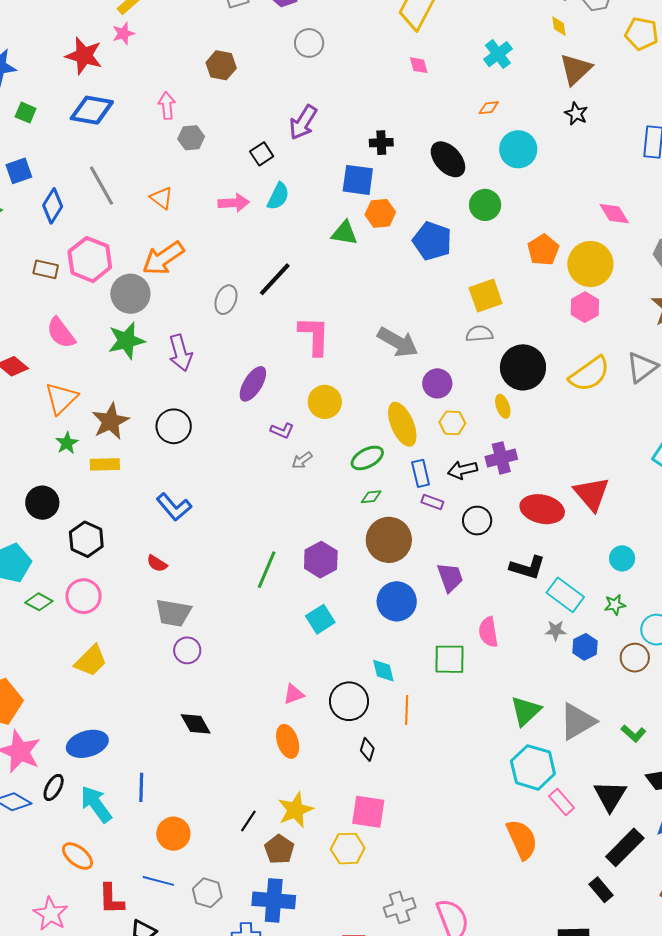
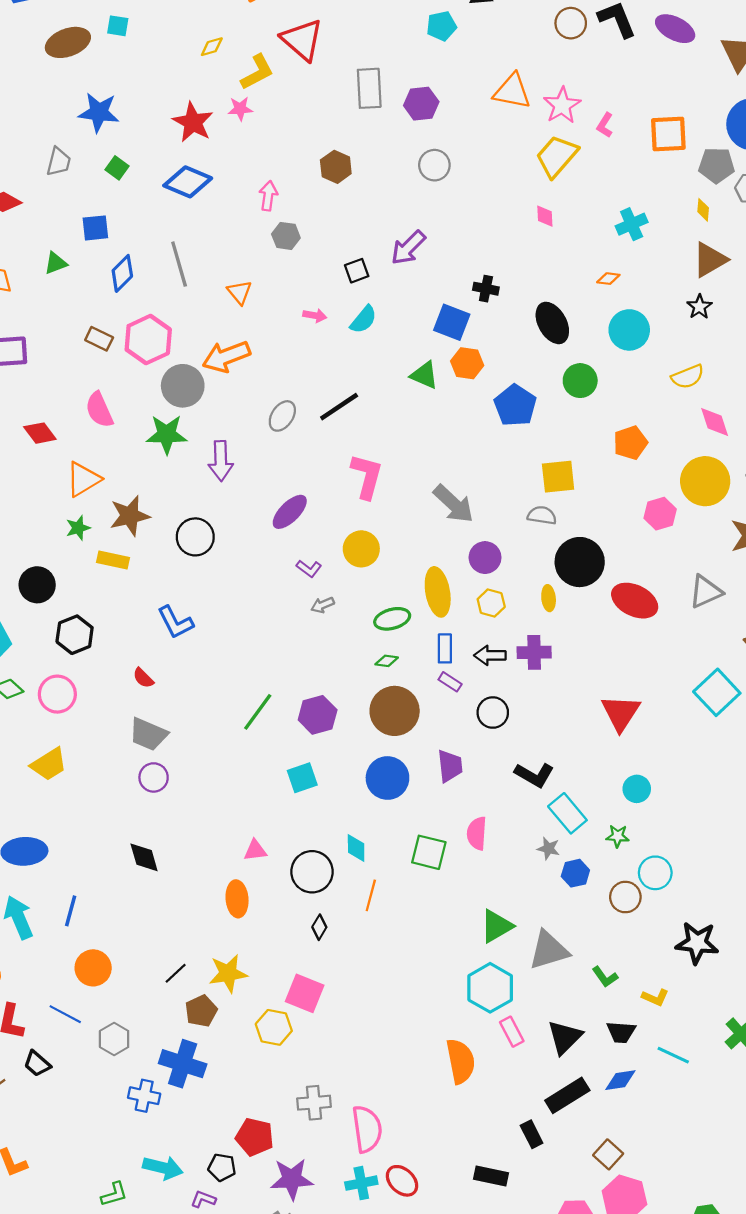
pink arrow: (234, 203) -> (315, 315), size x0.7
yellow circle: (590, 264) -> (705, 481), moved
yellow semicircle: (589, 374) -> (688, 377), moved, size x0.7
red ellipse: (542, 509) -> (635, 601), moved

